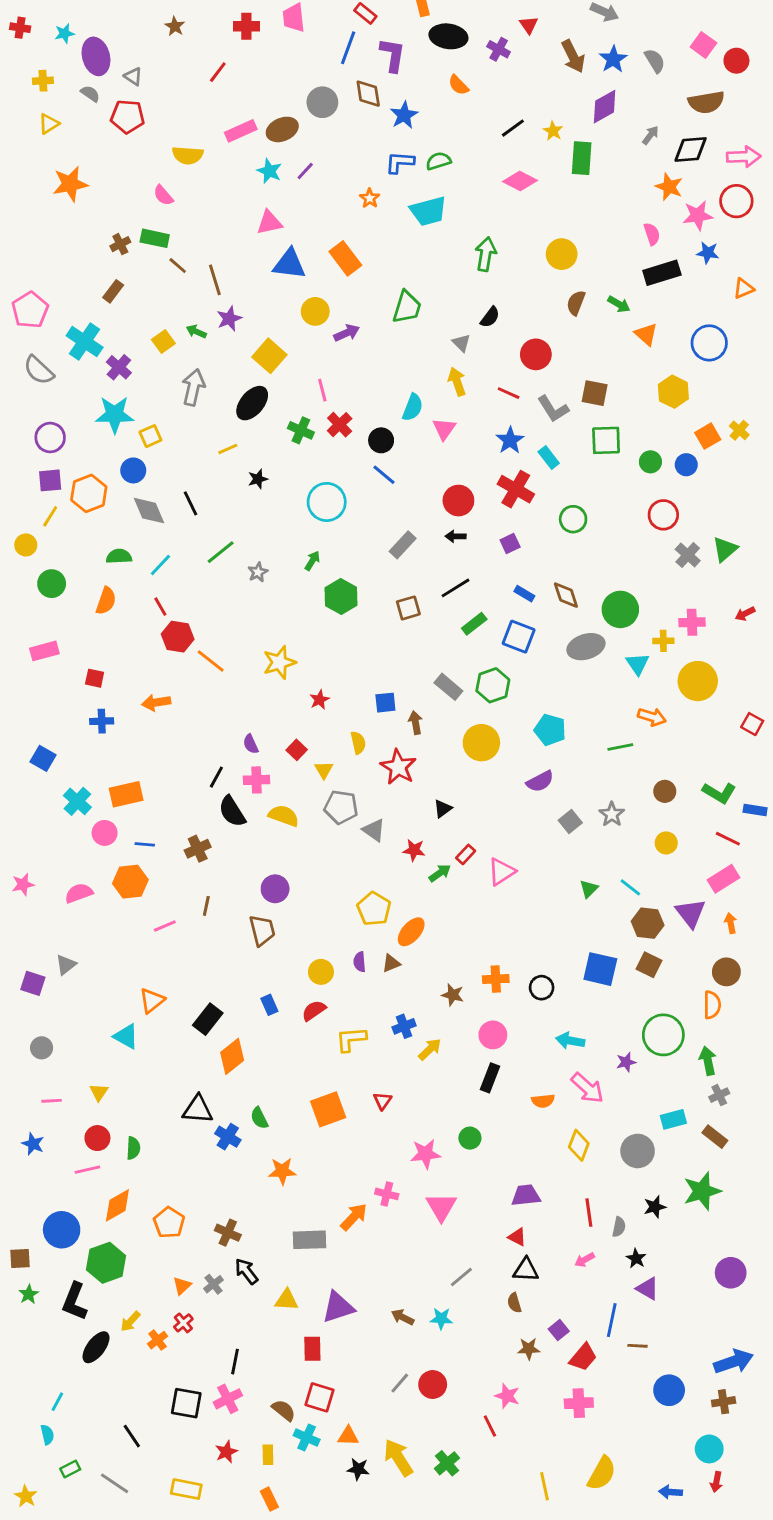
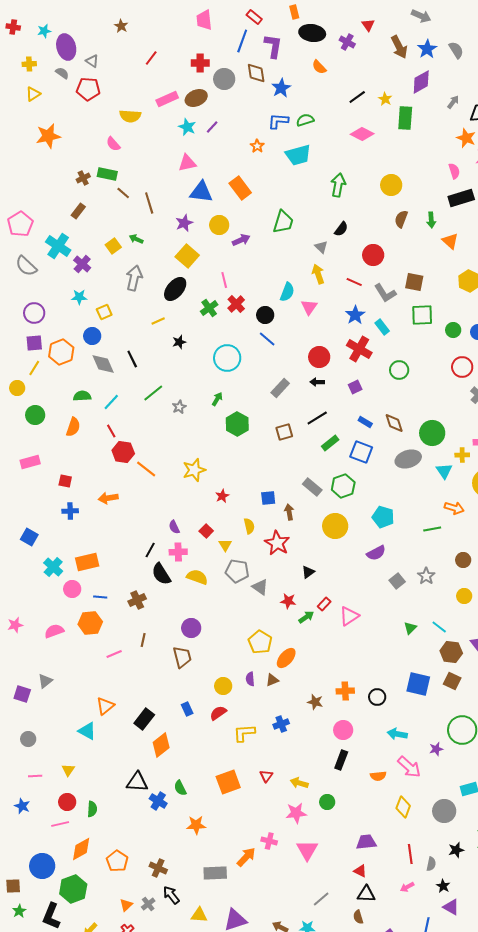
red cross: (246, 26) -> (200, 63), moved
green arrow: (619, 304) -> (431, 220), turned 56
purple star: (229, 319) -> (184, 223), moved
cyan star: (115, 415) -> (79, 297), size x0.6
green cross: (301, 430) -> (209, 308), turned 30
yellow arrow: (430, 1049) -> (299, 783), moved, turned -120

